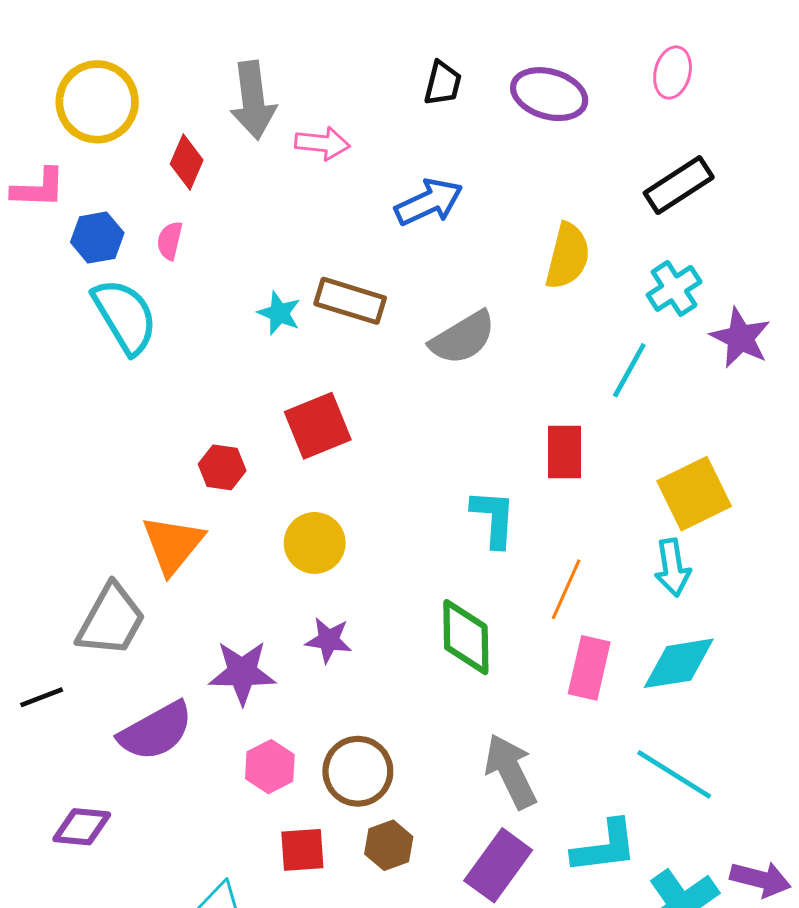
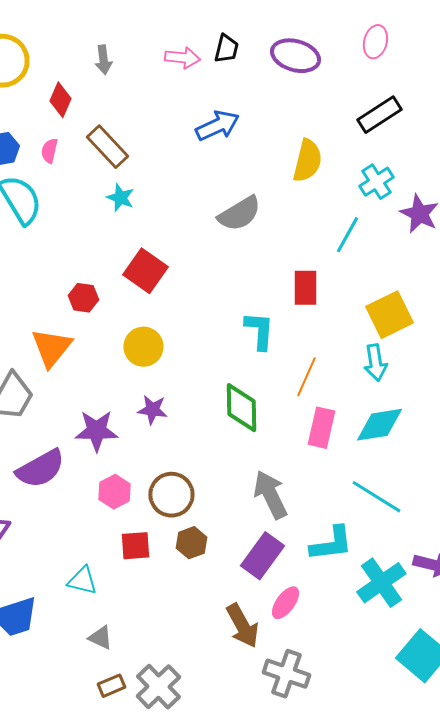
gray arrow: (253, 100) -> (103, 60), size x0.6
pink arrow: (322, 143) -> (182, 58), moved
brown rectangle: (350, 301) -> (107, 147), moved, turned 30
red square: (318, 426) -> (145, 271), turned -33

